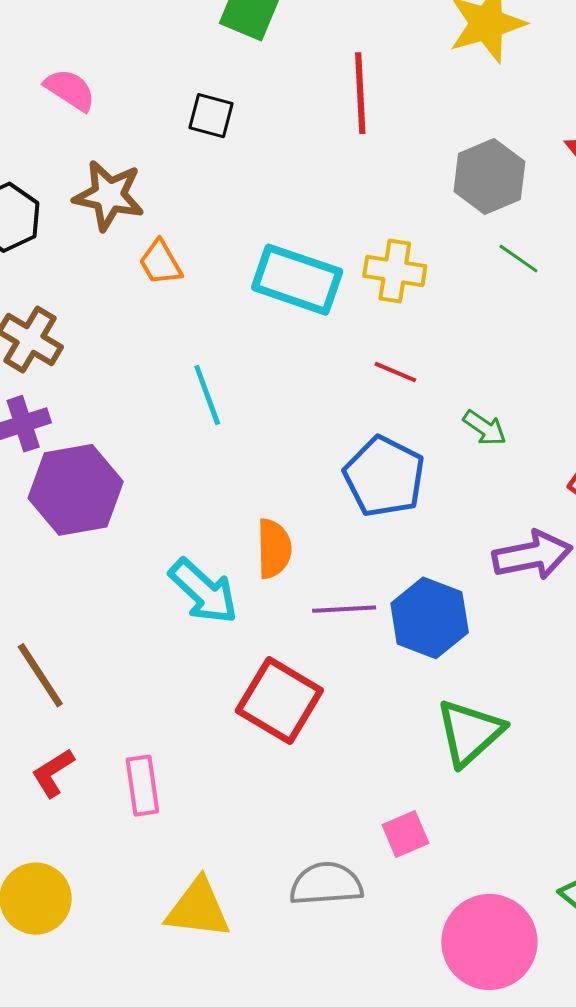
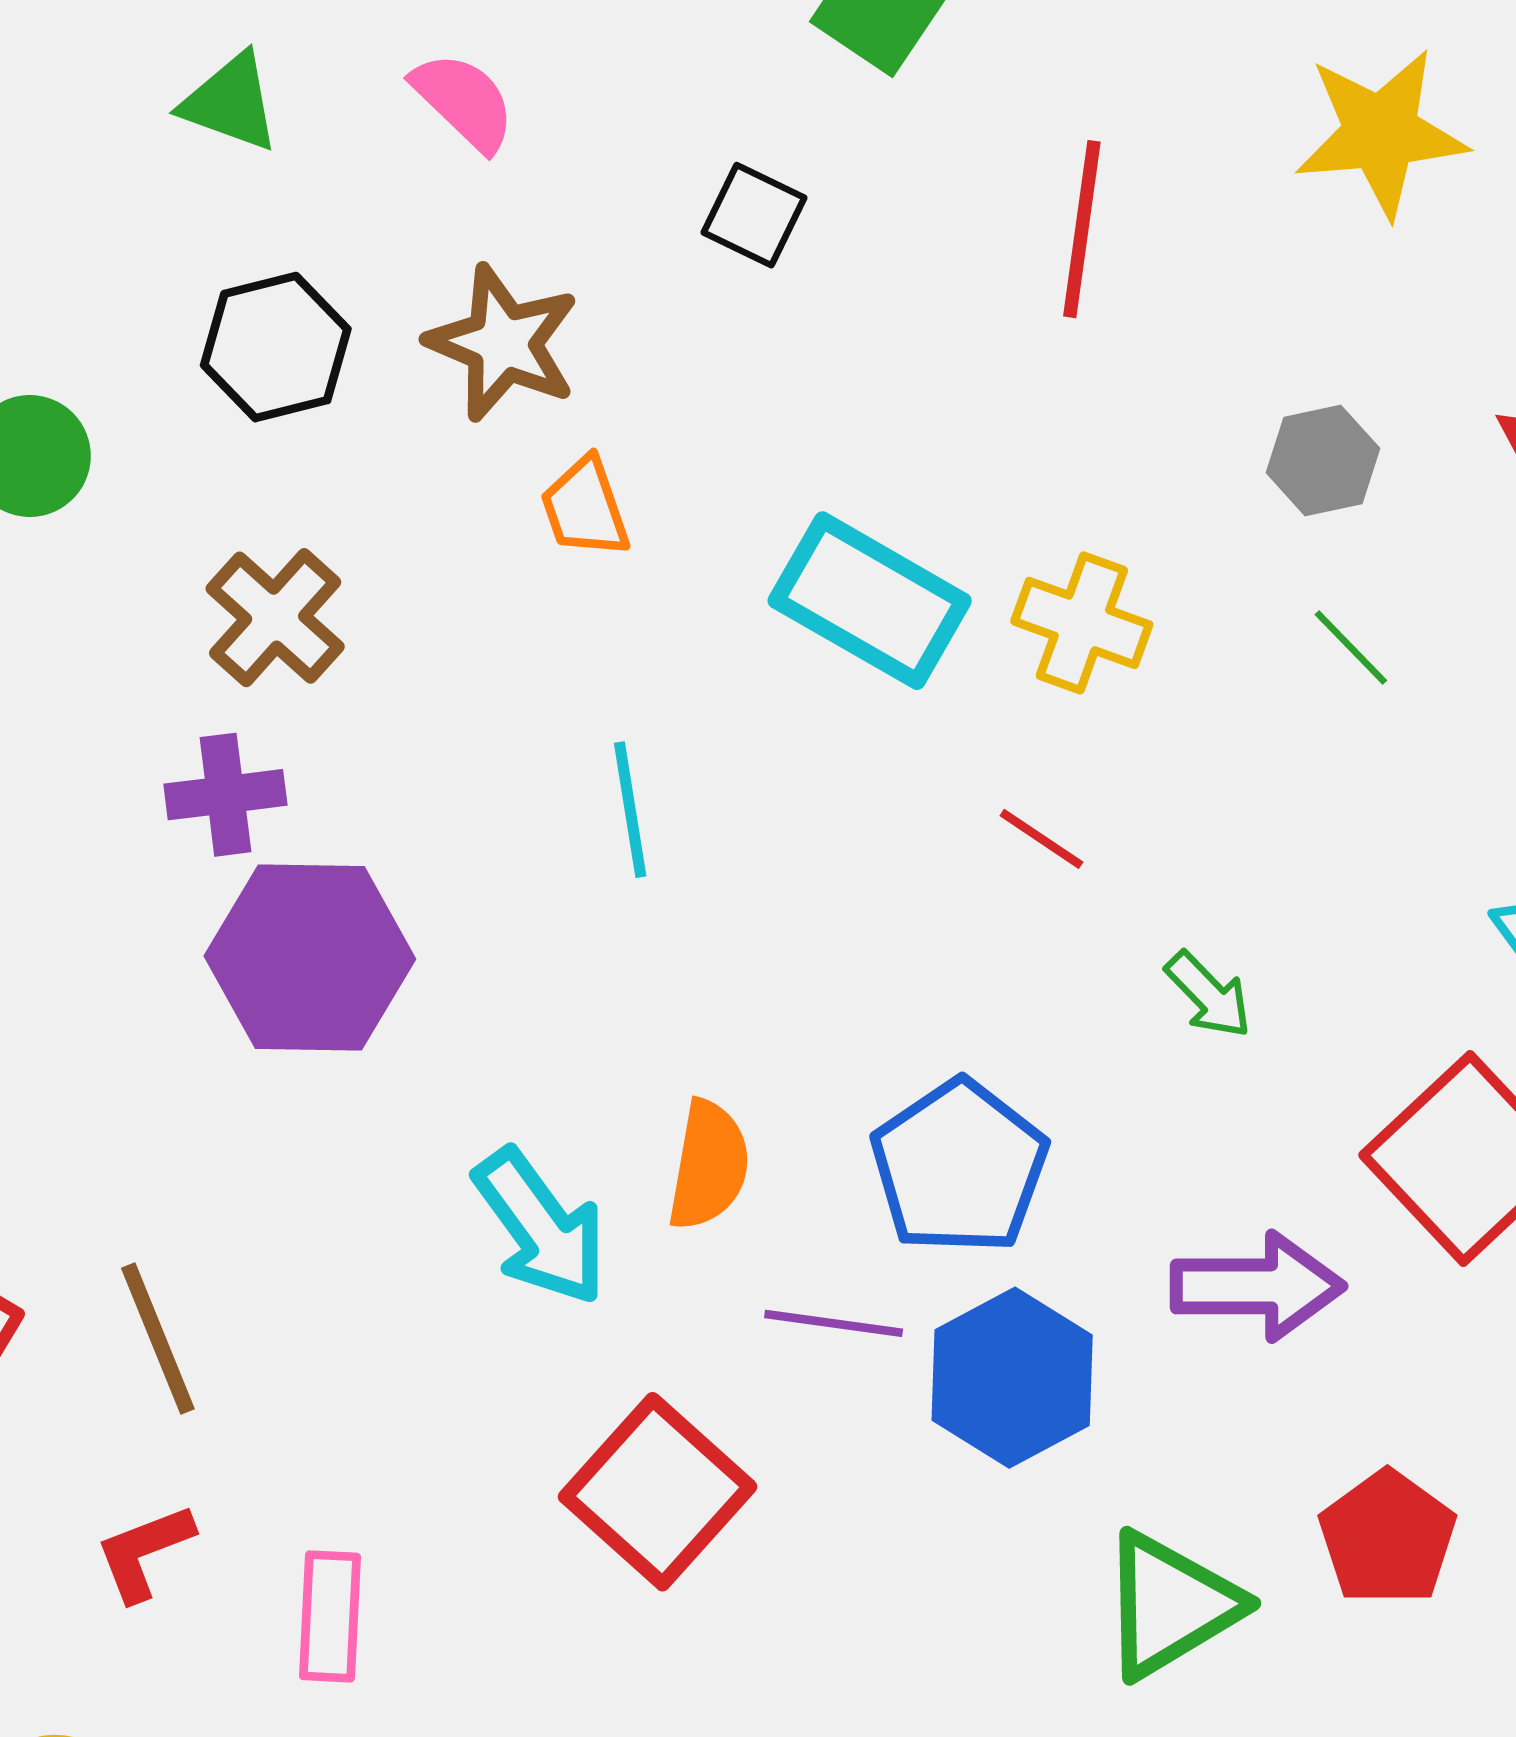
gray hexagon: (489, 176) -> (1323, 460), size x0.7
blue pentagon: (384, 477) -> (959, 1167), moved
green triangle: (470, 733) -> (1170, 1605), moved

